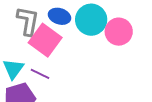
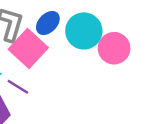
blue ellipse: (60, 16) -> (48, 23), turned -70

